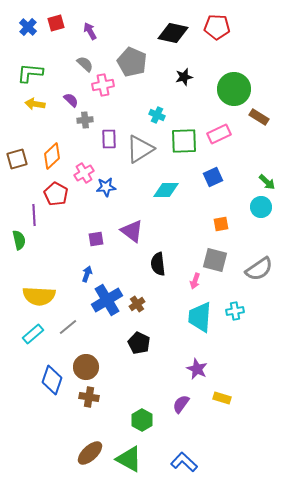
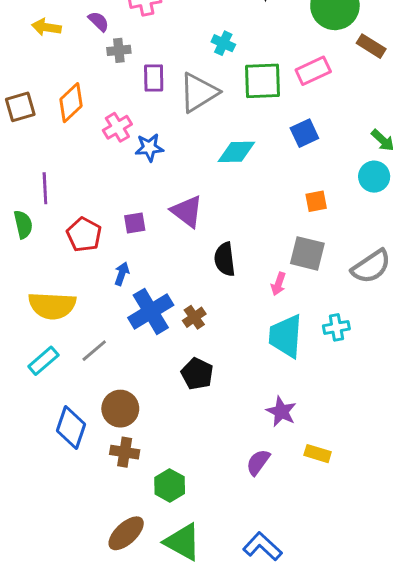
red pentagon: (56, 194) -> (84, 235), moved
green hexagon: (142, 420) -> (170, 485), moved

